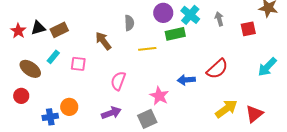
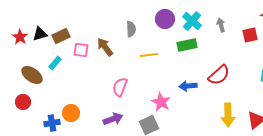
green rectangle: (175, 34) -> (187, 45), moved
pink square: (78, 64) -> (81, 50), moved
yellow arrow: (226, 109) -> (228, 115), turned 125

